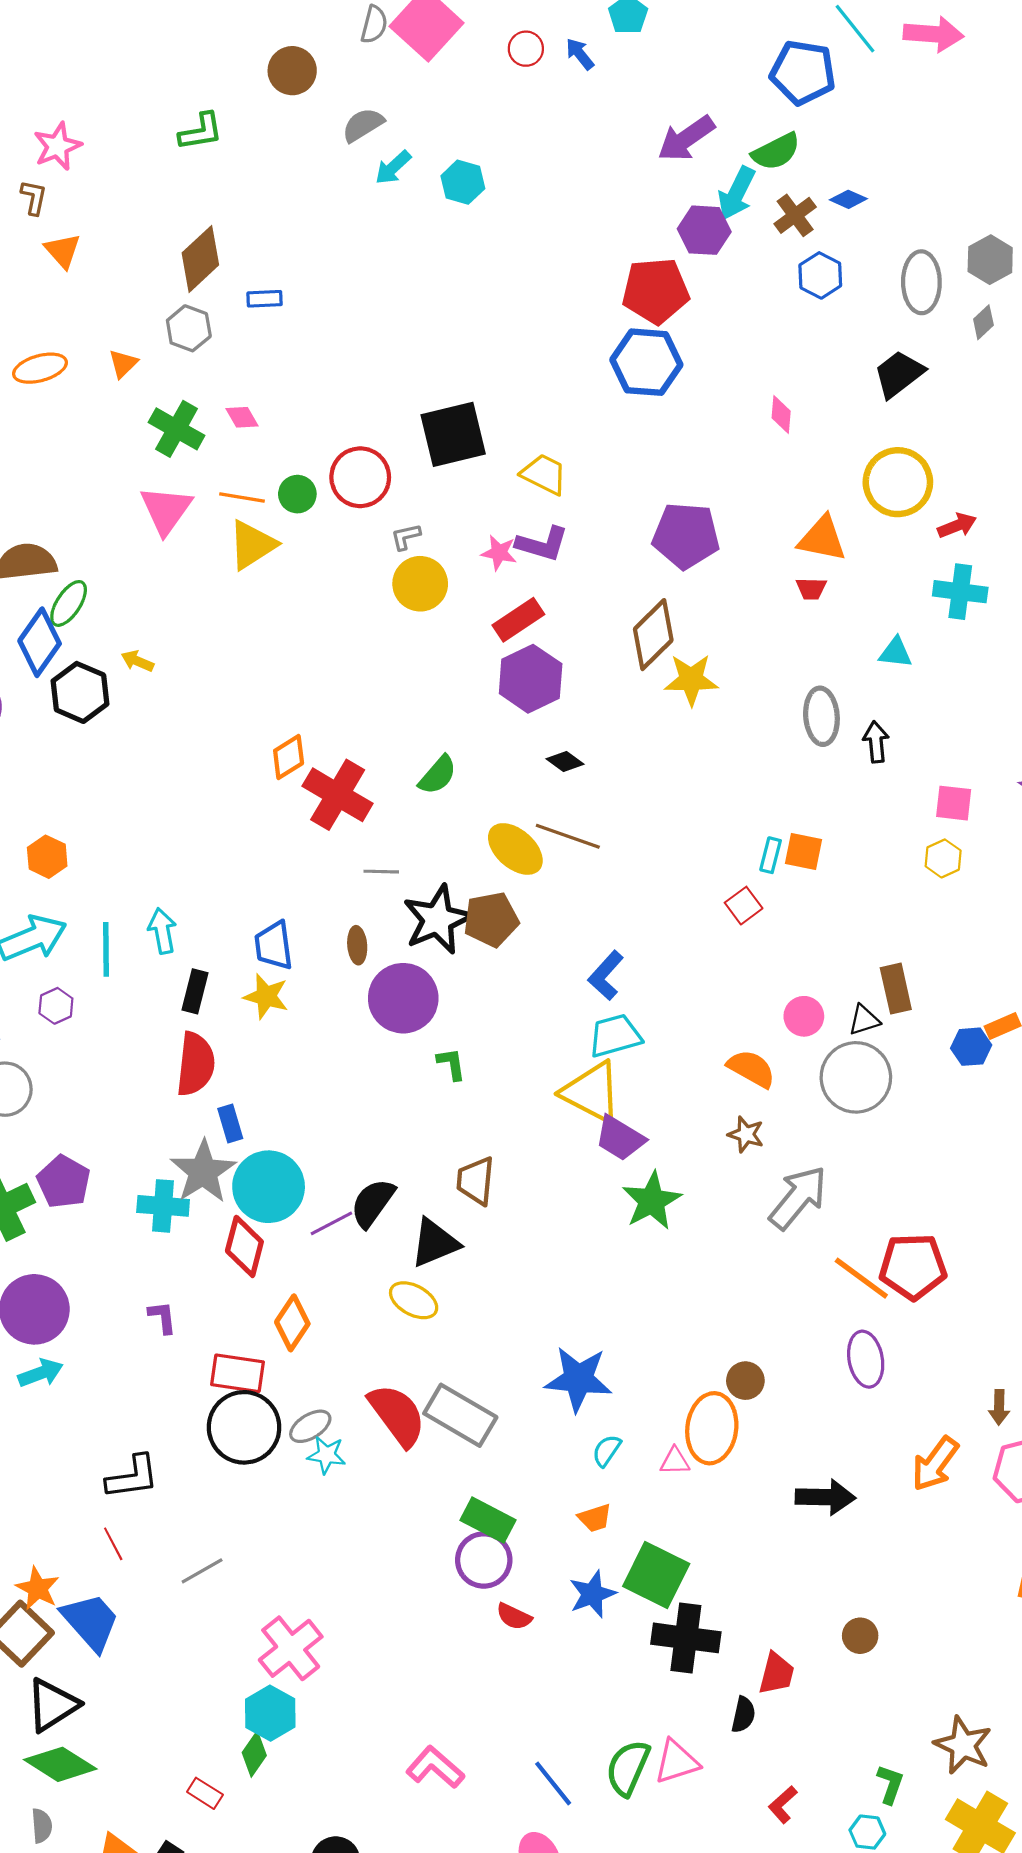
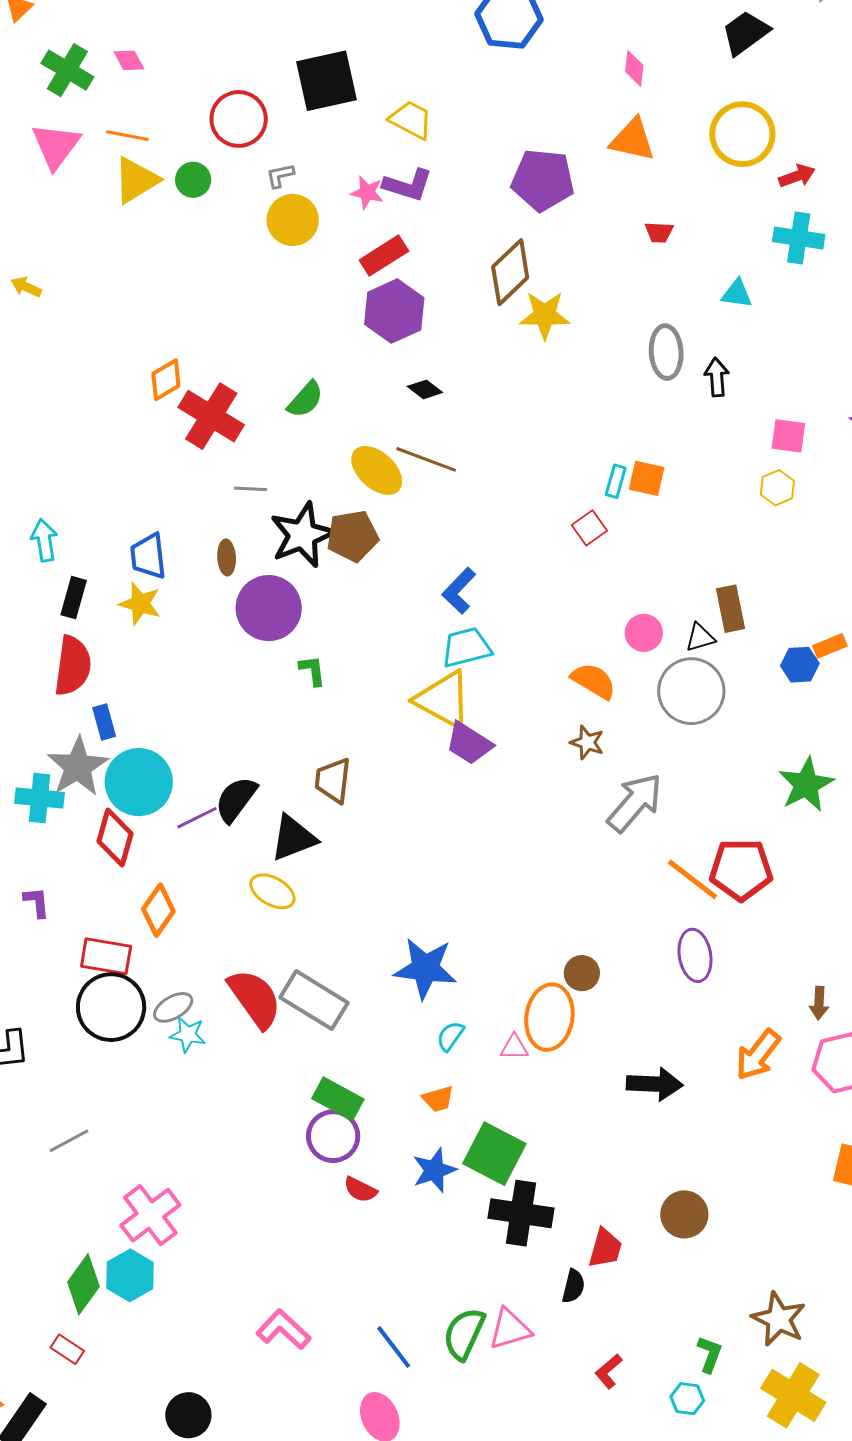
green circle: (297, 494) -> (193, 180), moved
orange triangle: (822, 539) -> (633, 140), moved
green star: (652, 1201) -> (806, 784), moved
brown circle: (860, 1636) -> (684, 1214), size x1.4
green diamond: (254, 1754) -> (83, 1284), moved, size x1.4

